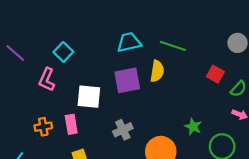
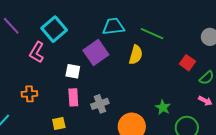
cyan square: (63, 52) -> (54, 29), size x1.4
purple square: (127, 80) -> (96, 53), moved, turned -30
white square: (89, 97) -> (73, 71), size x0.7
pink rectangle: (71, 124) -> (73, 97), moved

